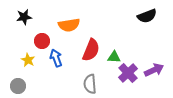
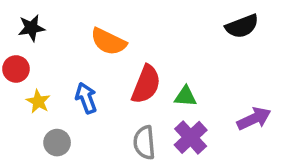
orange semicircle: (69, 25) -> (108, 42), turned 35
red circle: (42, 41) -> (16, 69), moved
purple cross: (128, 73) -> (191, 137), moved
gray circle: (18, 86) -> (57, 143), moved

